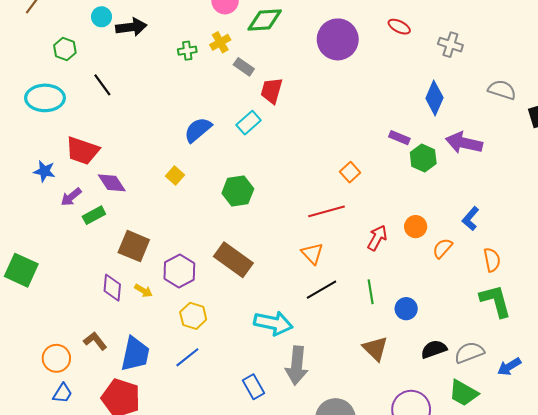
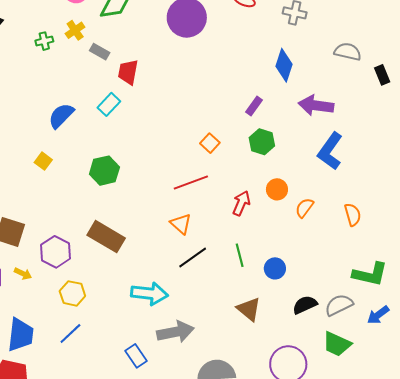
purple rectangle: (399, 138) -> (254, 106), turned -72
green hexagon: (423, 158) -> (262, 142), moved
blue L-shape: (471, 219) -> (330, 151), moved, size x1.6
green L-shape: (496, 301) -> (370, 274), moved, turned 123
gray arrow: (297, 365) -> (175, 332), turned -102

